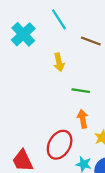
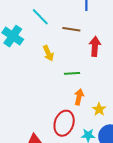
orange arrow: (83, 119) -> (79, 97), turned 35

